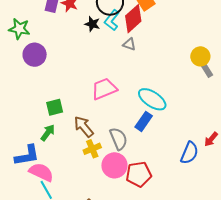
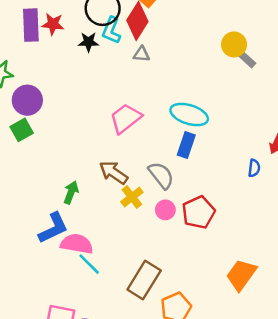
green square: (55, 107) -> (22, 130), moved
blue semicircle: (189, 153) -> (254, 168), size x0.6
pink circle: (114, 165) -> (165, 210), size x0.6

